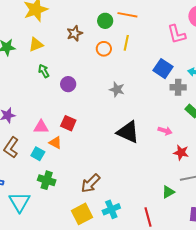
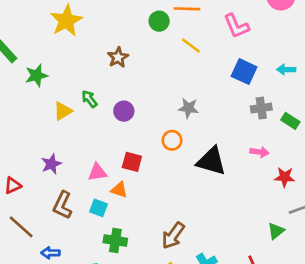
brown star: (75, 33) -> (118, 57), moved
pink L-shape: (177, 34) -> (236, 26), moved
yellow line: (126, 43) -> (191, 45), turned -56
yellow triangle: (36, 45) -> (63, 111), moved
orange circle: (104, 49) -> (172, 140), moved
gray cross: (178, 87) -> (261, 108), moved

